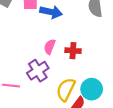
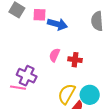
purple cross: (38, 71) -> (27, 76), moved, turned -36

